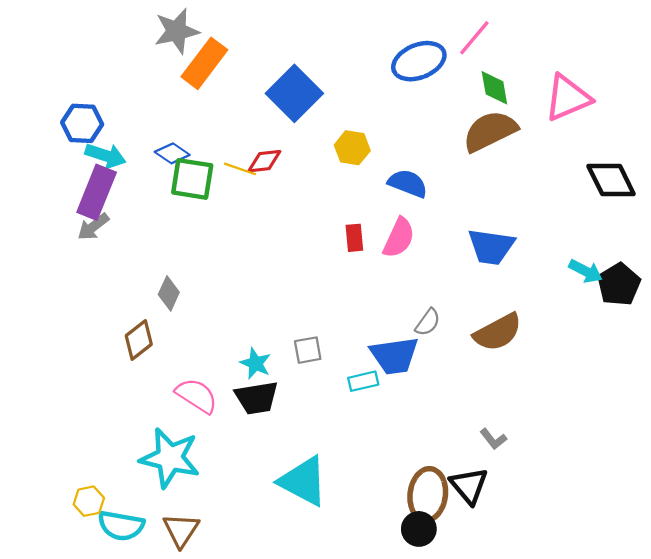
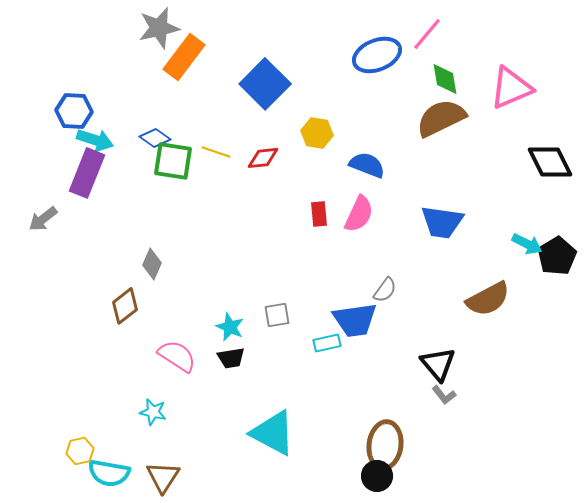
red diamond: (264, 161) -> (263, 158), moved
gray arrow: (93, 227) -> (43, 219), moved
brown semicircle: (498, 332) -> (488, 299), moved
black trapezoid: (257, 398) -> (231, 358), size x0.7
cyan star: (170, 458) -> (153, 412), size x0.5
black triangle: (469, 486) -> (438, 364), moved

